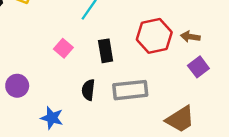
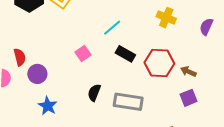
black rectangle: (106, 51) -> (125, 54), moved, turned -66
blue star: (52, 118) -> (48, 106), moved

